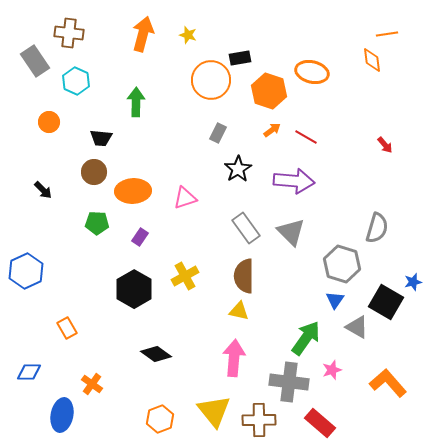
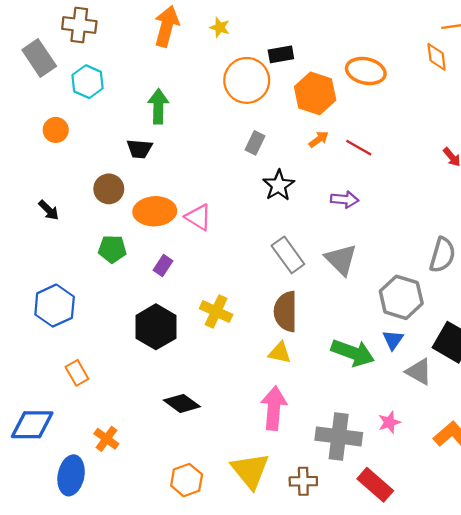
black trapezoid: (101, 138) -> (139, 149), moved
purple arrow: (294, 181) -> (345, 199), size x0.6
pink triangle: (185, 198) -> (198, 217), moved, turned 50
blue hexagon: (26, 271) -> (55, 306), moved
yellow cross: (185, 276) -> (216, 311), turned -36
green arrow: (306, 338) -> (353, 353), moved, turned 75
blue diamond: (29, 372) -> (32, 425), size x1.5
brown cross: (259, 420) -> (303, 481), size x0.7

